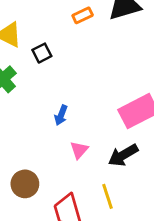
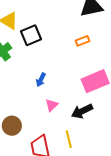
orange rectangle: (83, 15) -> (82, 41), moved
black square: (42, 53) -> (31, 35), size x1.5

